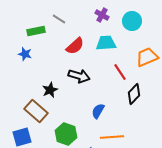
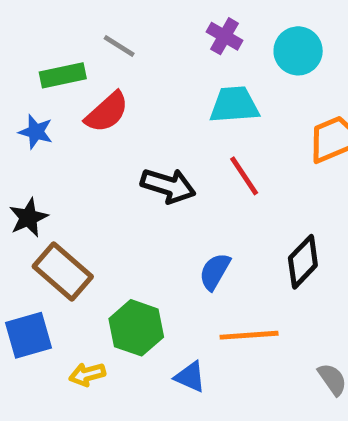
red semicircle: (75, 46) -> (107, 112), moved
red line: (120, 72) -> (244, 176), moved
black star: (50, 90) -> (28, 218), moved
black diamond: (134, 94) -> (303, 262), moved

